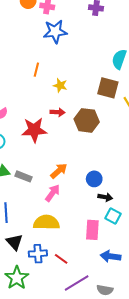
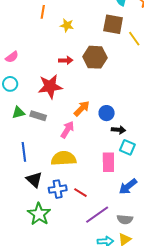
red arrow: (58, 112) -> (66, 60), moved
red star: (34, 130) -> (50, 86), moved
orange arrow: (59, 171) -> (82, 108), moved
blue arrow: (111, 256) -> (128, 187), turned -42

